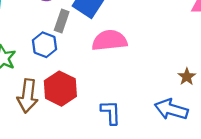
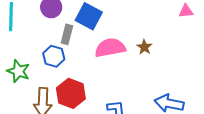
brown star: (187, 77) -> (144, 47), moved

